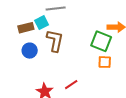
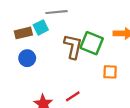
brown L-shape: (55, 41) -> (73, 47), moved
green square: (101, 41) -> (92, 43), moved

